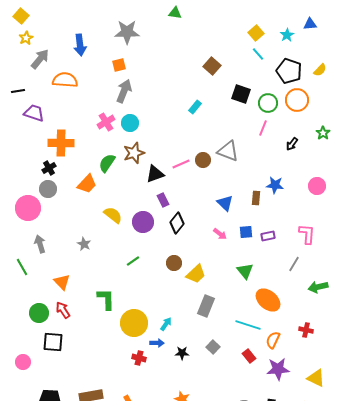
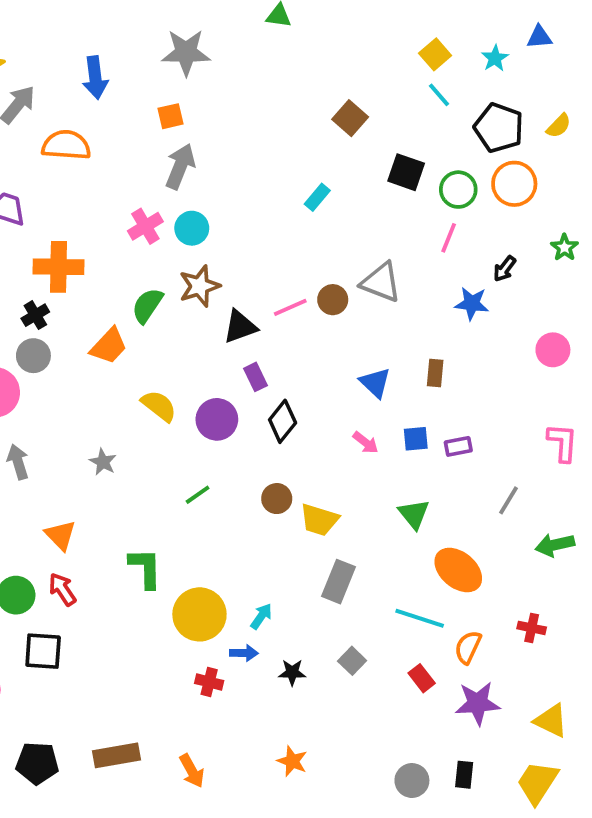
blue star: (275, 185) -> (472, 303), moved
pink L-shape: (307, 234) -> (563, 443), moved
yellow trapezoid: (196, 274) -> (319, 520), turned 60

